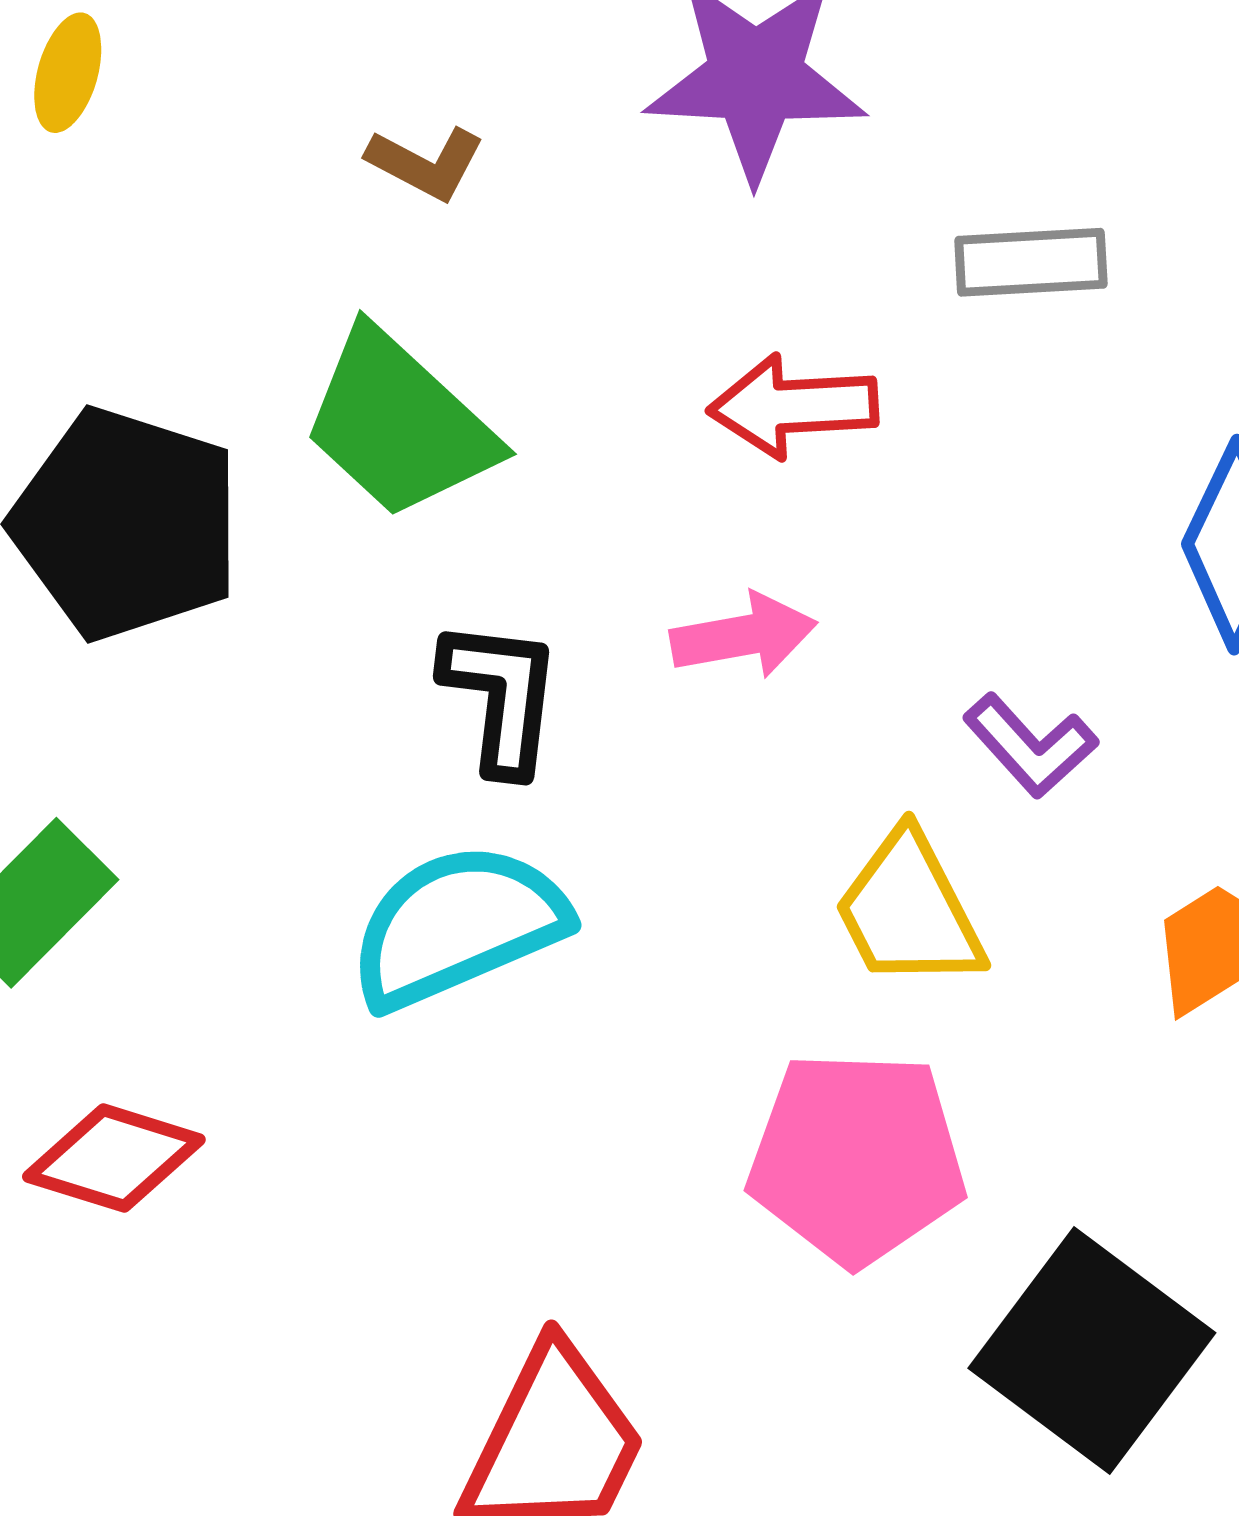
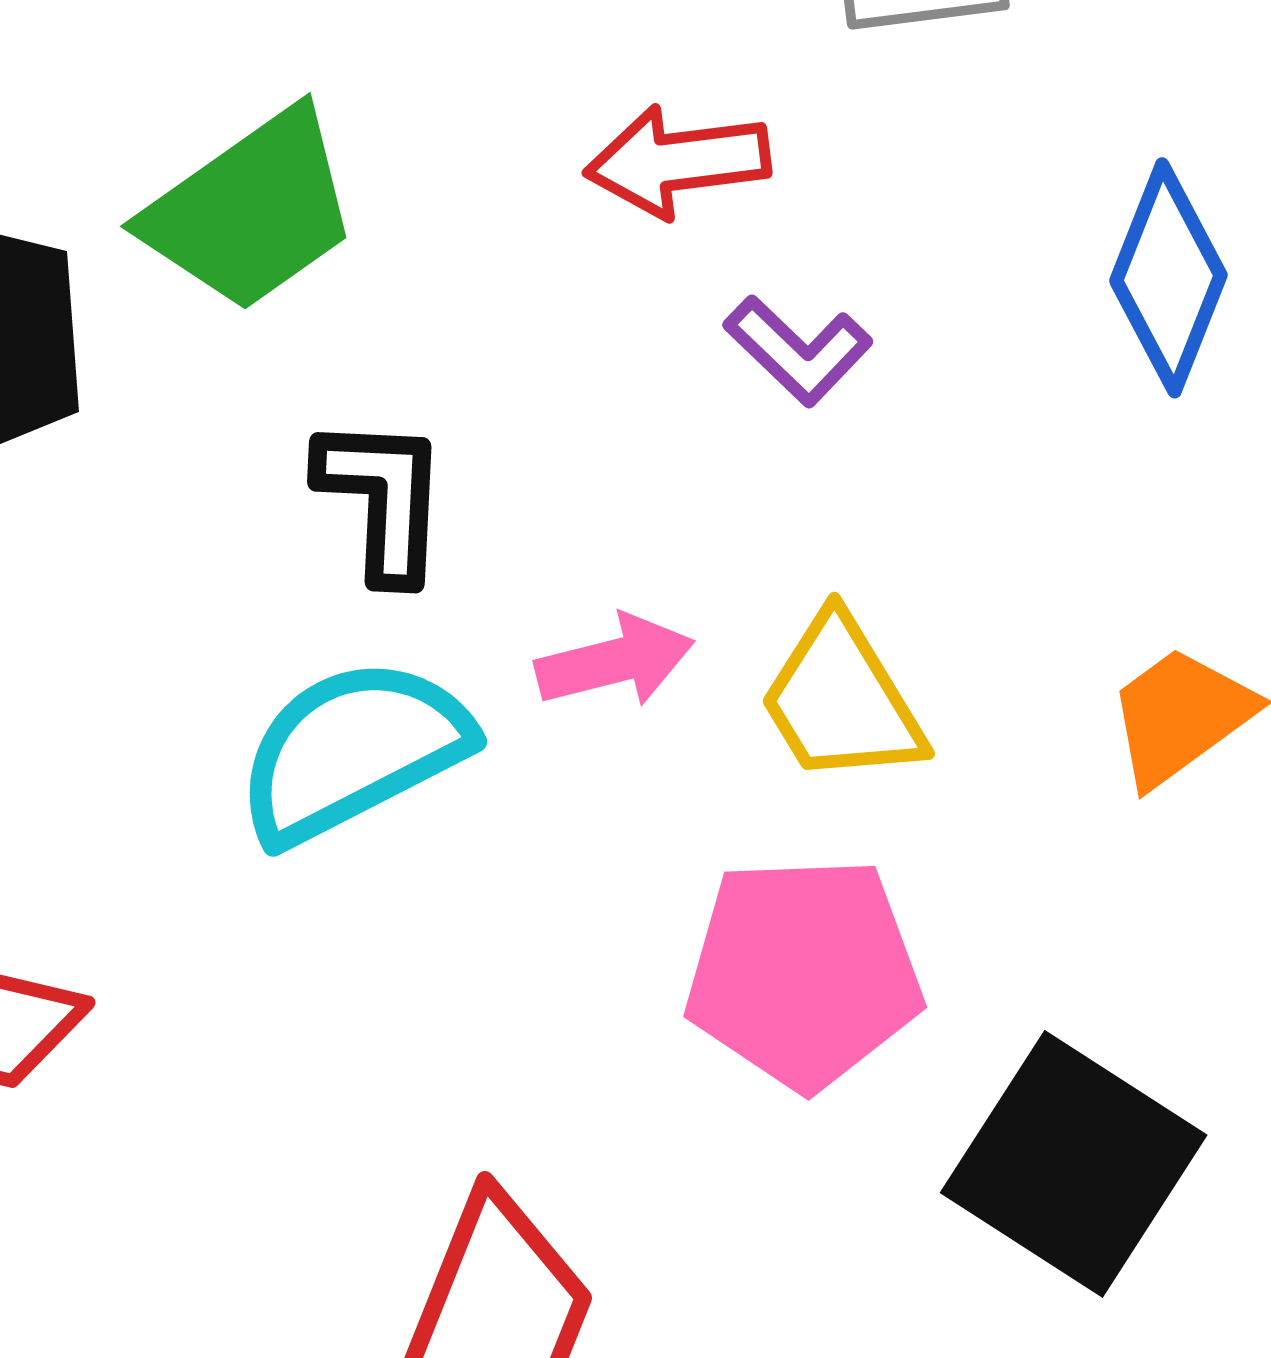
green trapezoid: (399, 424) -> (251, 210), turned -74
pink arrow: (744, 636) -> (615, 661), moved
purple L-shape: (1030, 746) -> (798, 350), moved

